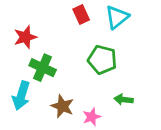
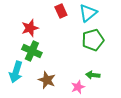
red star: (25, 37) -> (30, 28), moved
green pentagon: (102, 60) -> (93, 40), moved, turned -30
pink star: (92, 117) -> (78, 87), moved

